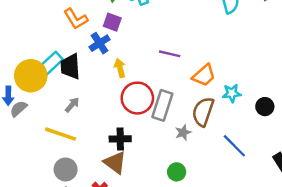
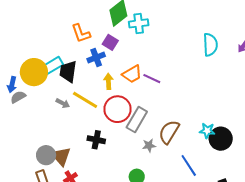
orange trapezoid: (204, 75) -> (132, 74), moved
cyan star: (232, 93) -> (207, 131), moved
gray arrow: (72, 105) -> (63, 103), turned 64
black circle: (265, 107) -> (221, 139), size x1.5
yellow line: (61, 134) -> (85, 100), moved
brown triangle: (115, 163) -> (61, 156), moved

